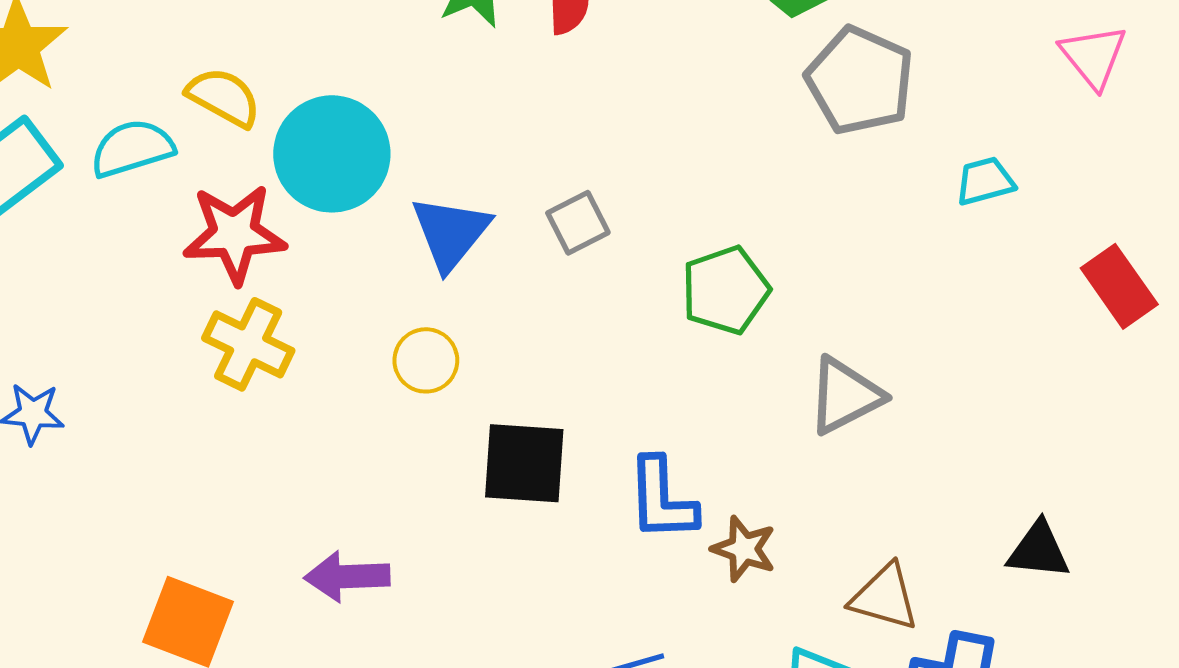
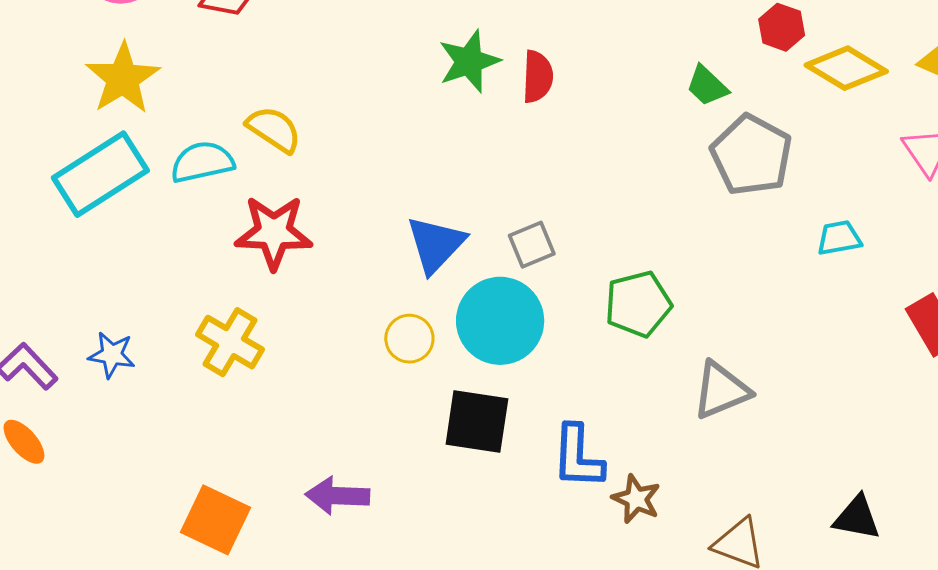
cyan circle: (332, 154) -> (500, 321), moved
yellow cross: (248, 344) -> (230, 342), moved

